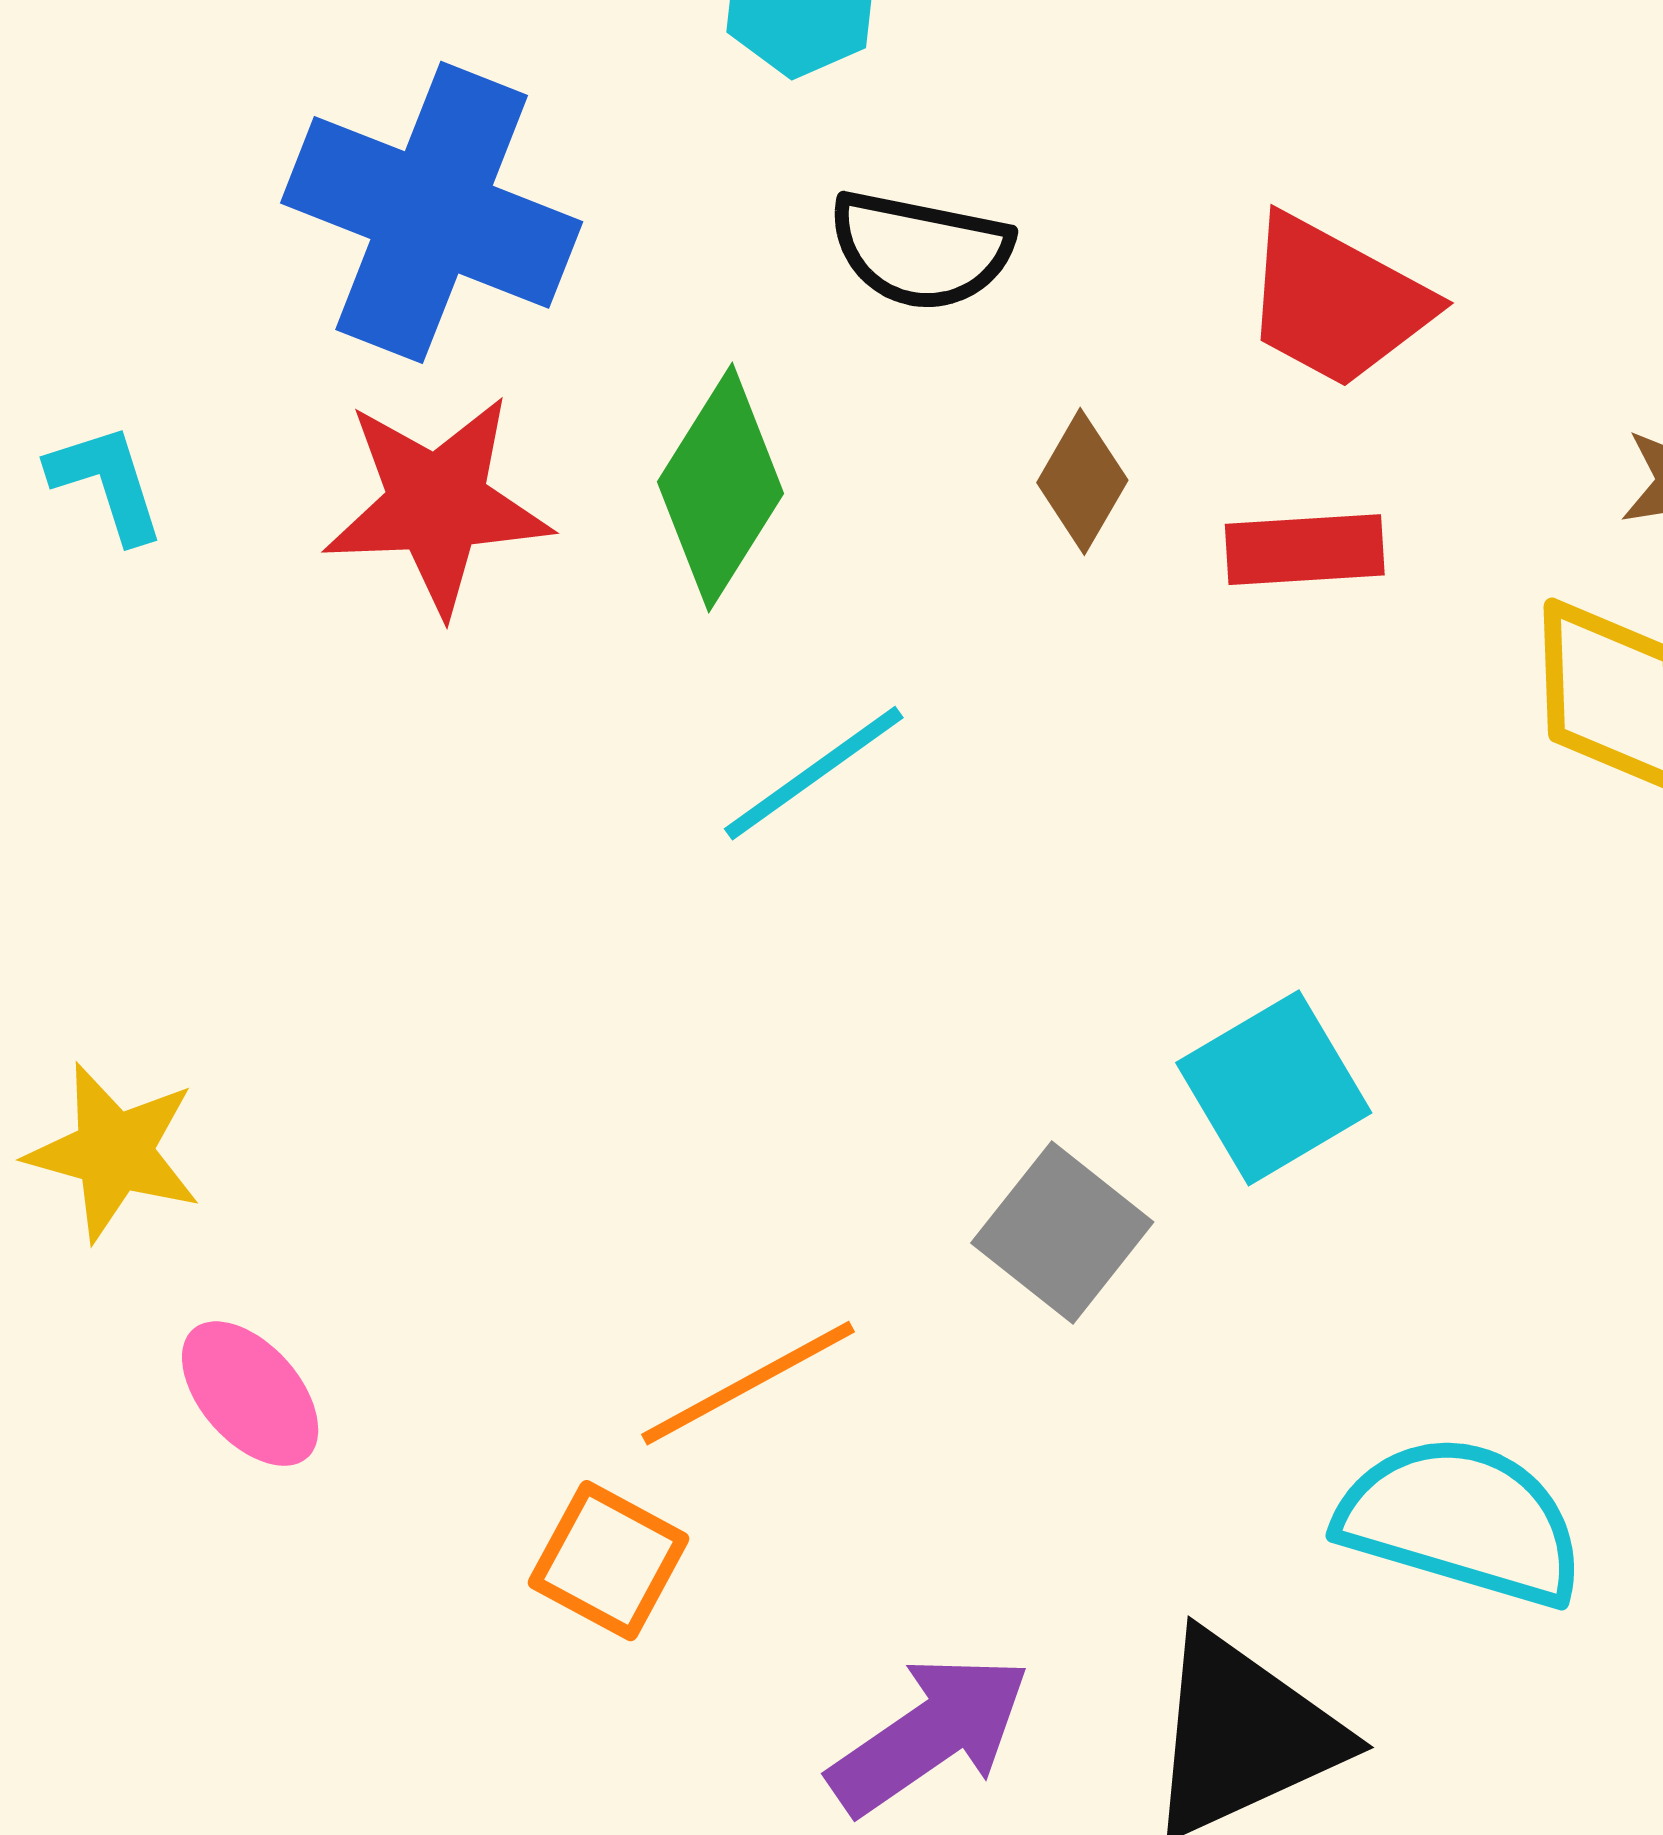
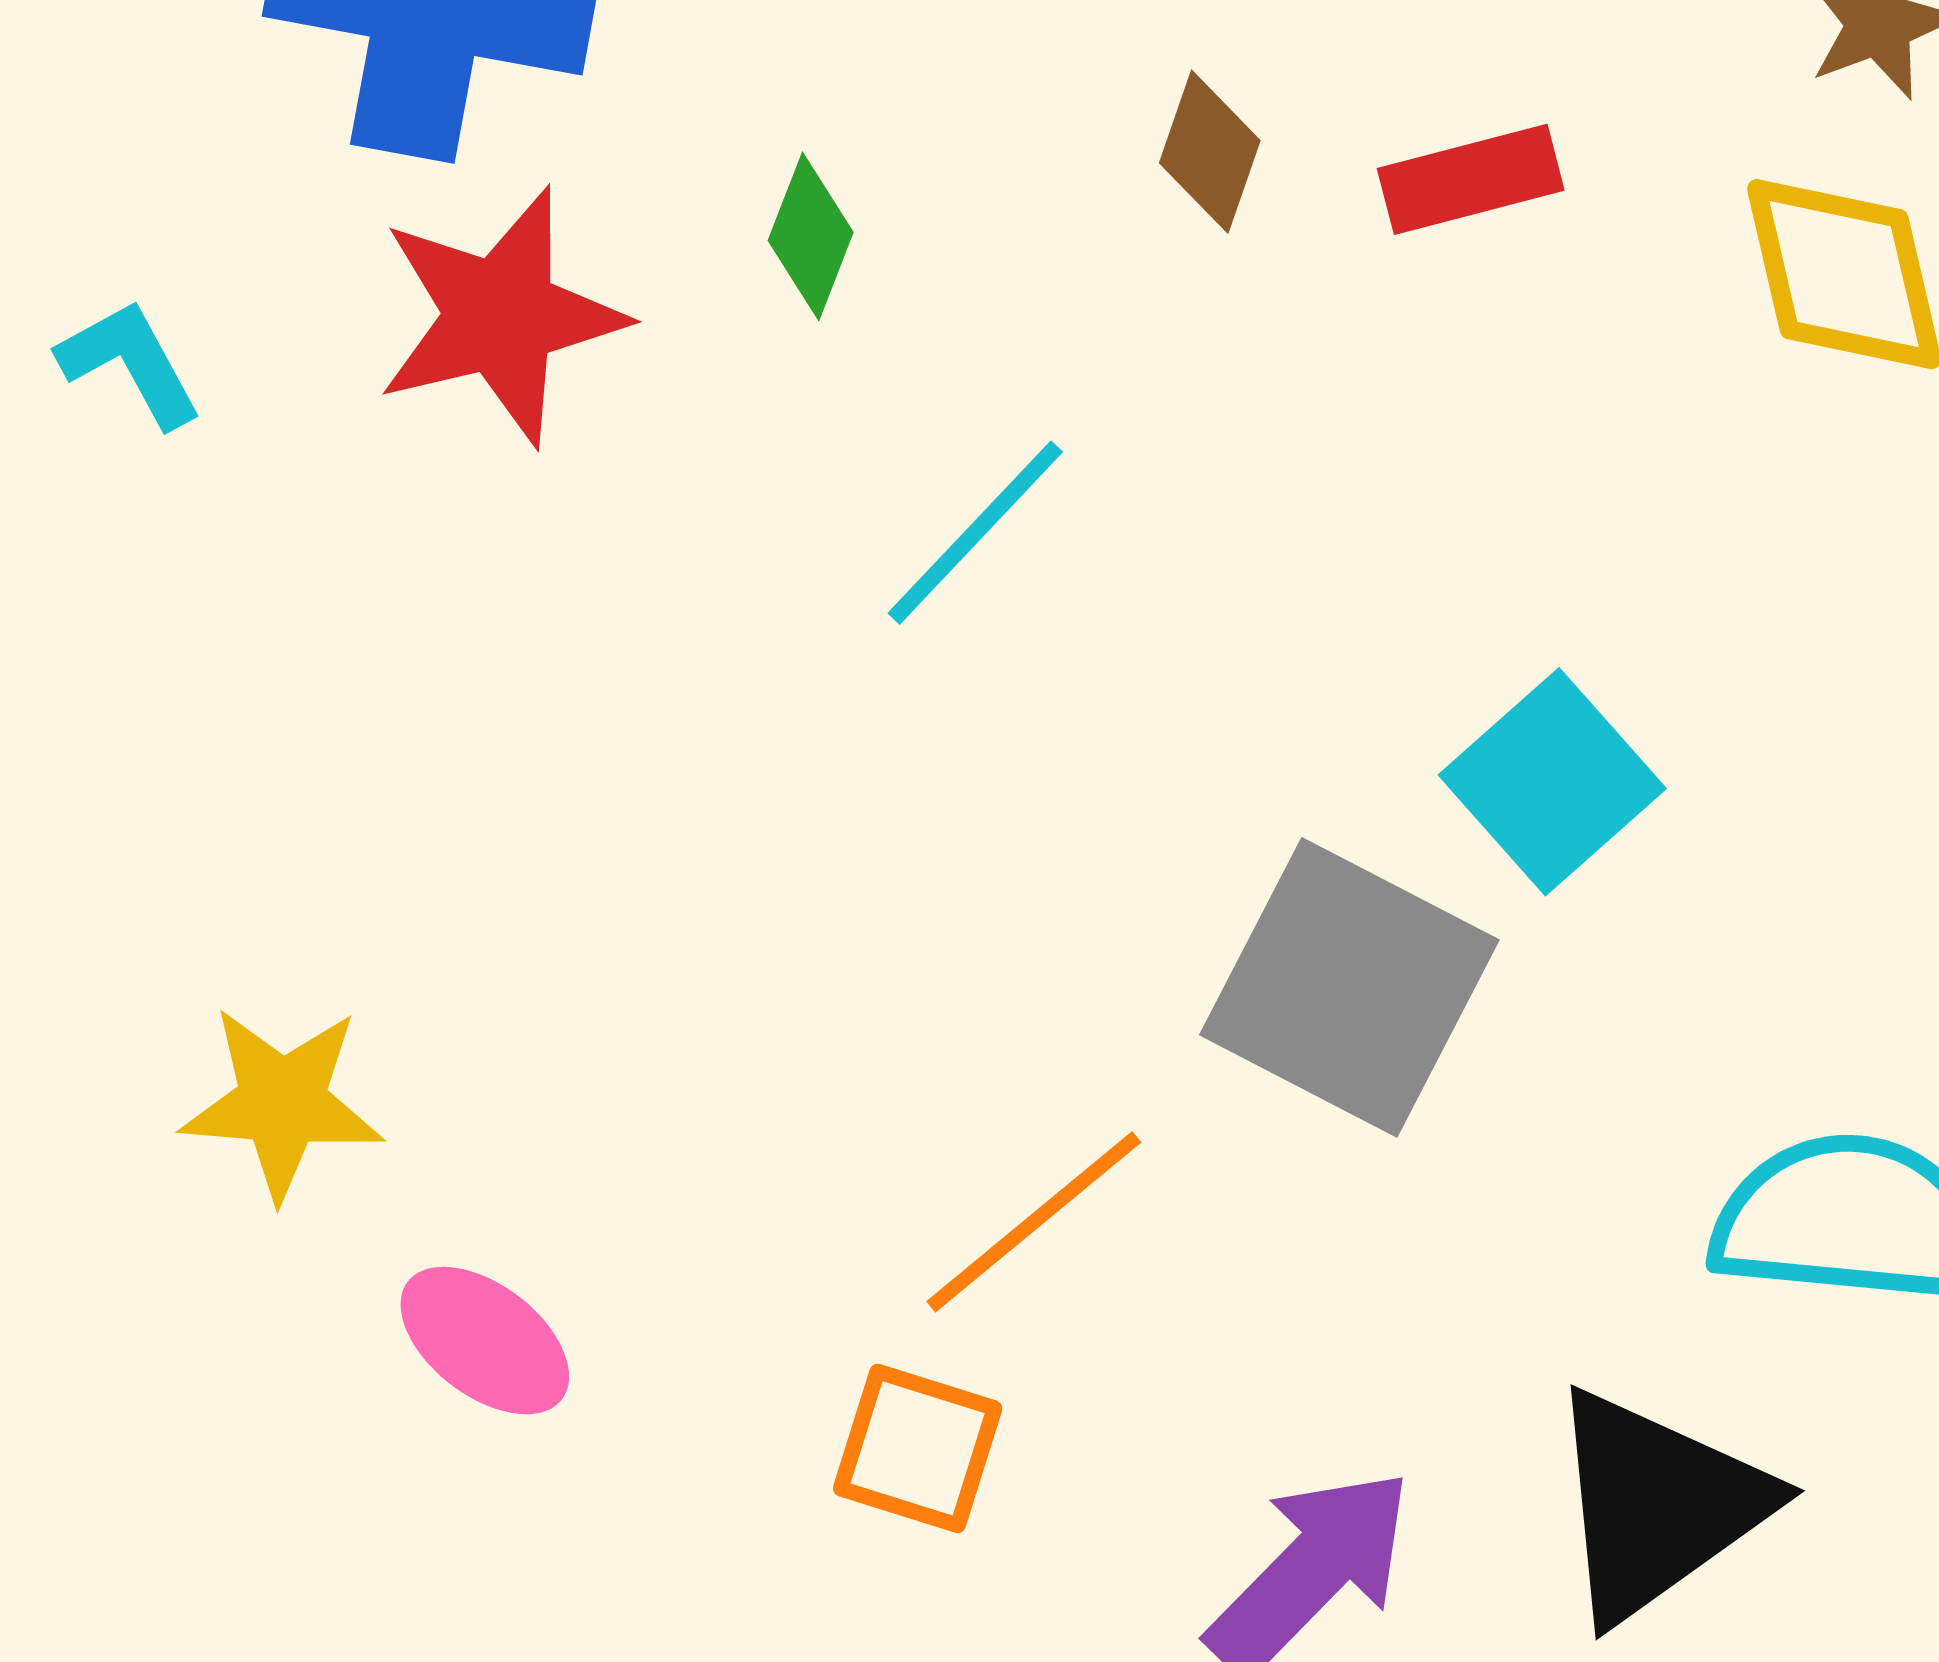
green diamond: (721, 488) -> (811, 236), size x0.6
gray square: (1062, 1232) -> (1349, 987), size x1.5

